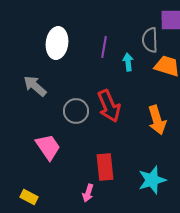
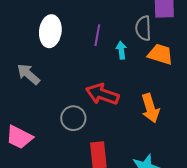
red arrow: (109, 106) -> (102, 94), turned 132
gray circle: (76, 111) -> (73, 118), moved
pink trapezoid: (48, 147) -> (19, 137), moved, turned 152

